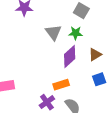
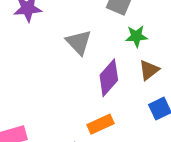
green star: (76, 33) -> (136, 36), moved

